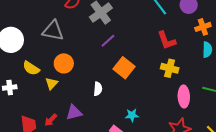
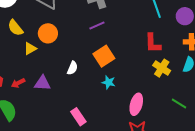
yellow cross: (170, 68) -> (162, 68), moved
pink ellipse: (184, 96) -> (136, 104), moved
cyan star: (132, 115) -> (109, 82), moved

